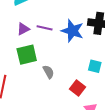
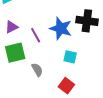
purple line: (45, 28) -> (36, 35), moved, turned 49
cyan square: (95, 66) -> (70, 57), moved

